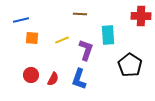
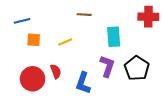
purple L-shape: (86, 50) -> (107, 66), moved
red circle: (31, 75) -> (33, 79), size x1.5
red semicircle: (53, 79) -> (56, 71), moved, turned -48

